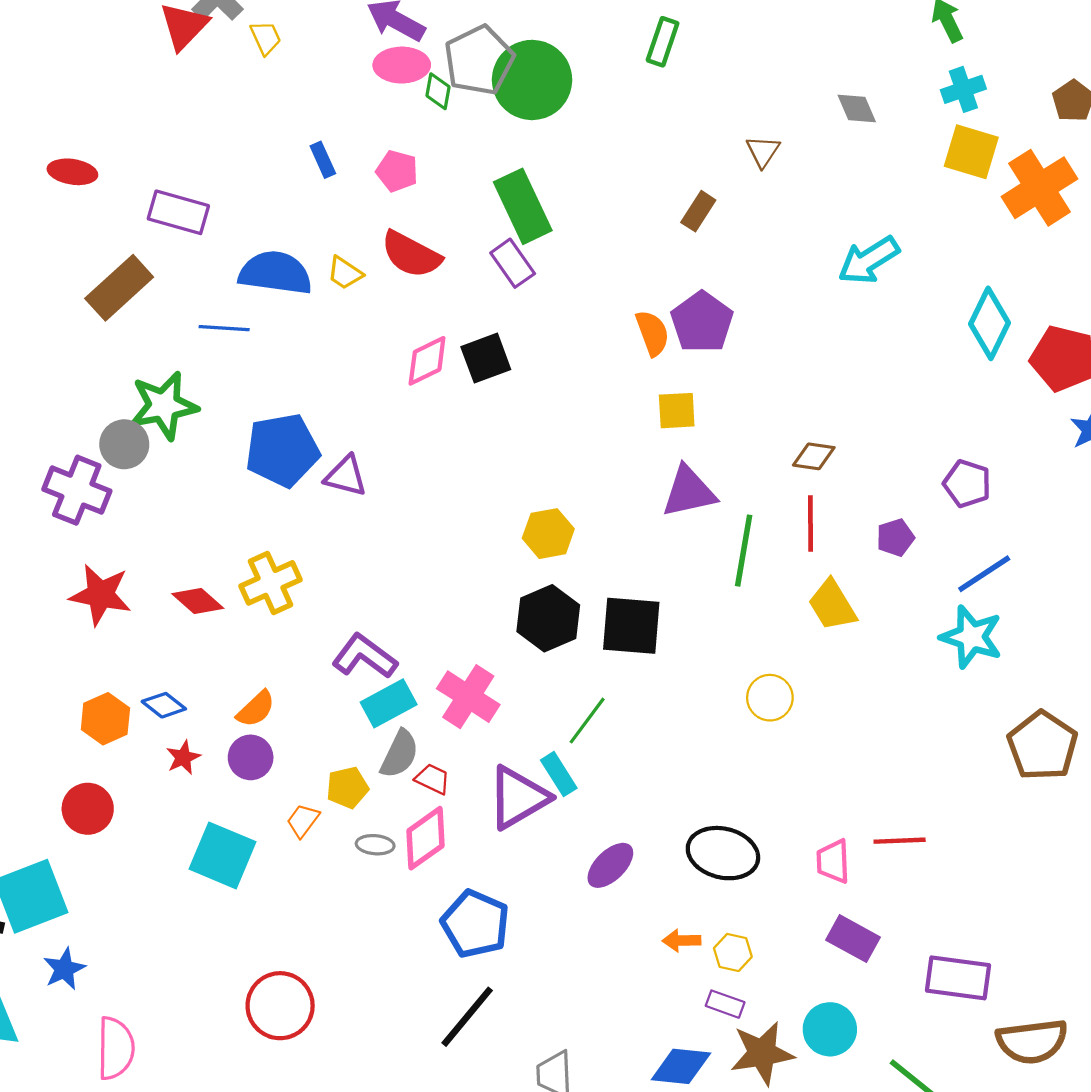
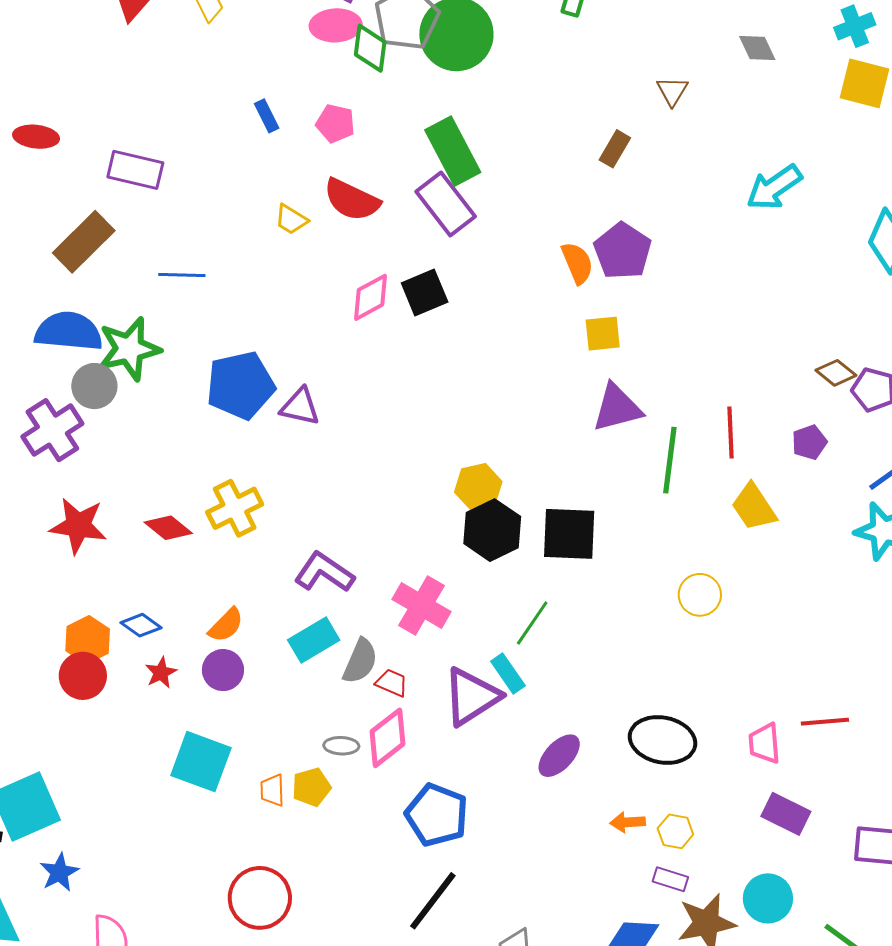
green diamond: (438, 91) -> (370, 48), size x1.4
purple rectangle: (513, 263) -> (446, 204), size x1.4
blue semicircle: (275, 273) -> (69, 331), moved
brown diamond: (814, 456) -> (836, 373), moved, turned 33
purple cross: (77, 490) -> (52, 430), turned 38
yellow hexagon: (548, 534) -> (478, 487), moved
cyan rectangle: (389, 703) -> (314, 640), moved
yellow pentagon: (347, 788) -> (311, 787), moved
red circle: (88, 809) -> (83, 676), moved
orange trapezoid: (303, 821) -> (272, 790), moved, turned -36

